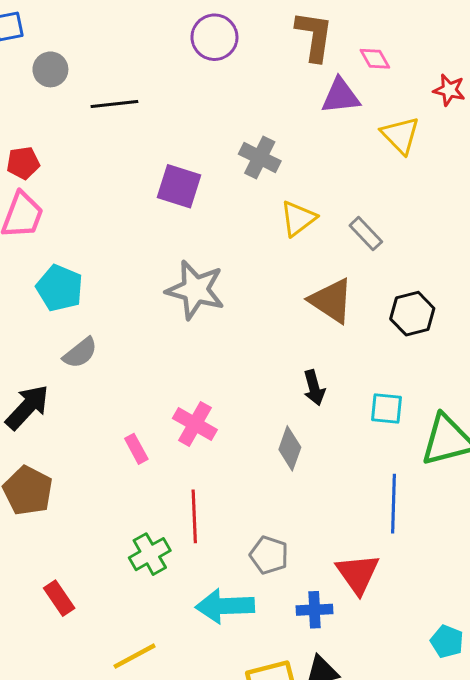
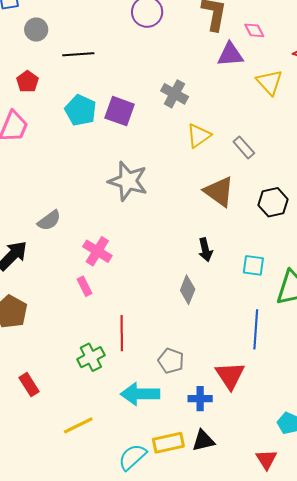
red pentagon: (23, 163) -> (27, 82), moved, turned -30
cyan pentagon: (60, 288) -> (81, 110), moved
pink cross: (195, 424) -> (97, 251), moved

